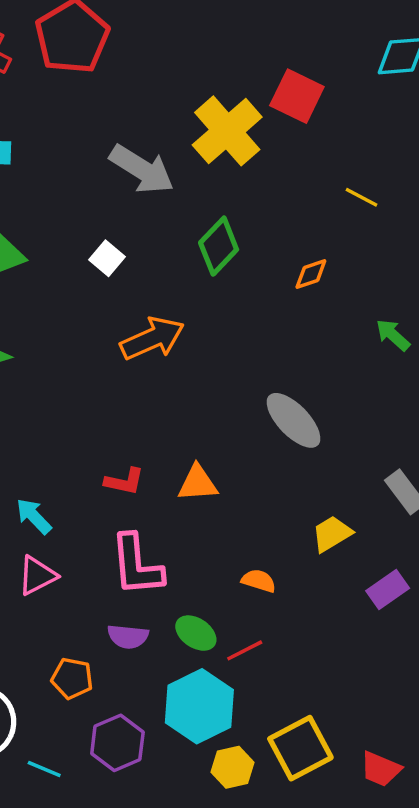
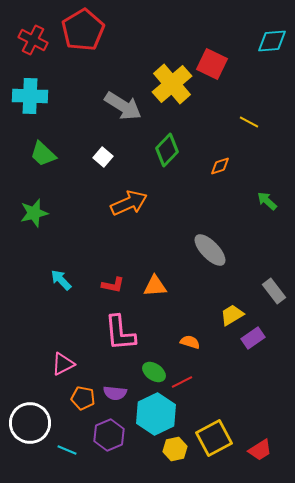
cyan arrow: (34, 516) -> (61, 280), moved
pink triangle: (37, 576) -> (63, 364), moved
purple rectangle: (388, 589) -> (253, 338), moved
purple semicircle: (128, 637) -> (115, 393), moved
red trapezoid: (381, 769) -> (260, 450), turned -55

